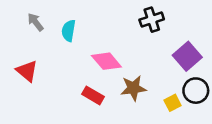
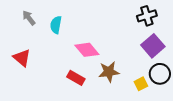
black cross: (152, 20) -> (147, 16), moved

